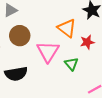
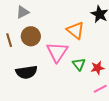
red star: (87, 42) -> (98, 68), moved

